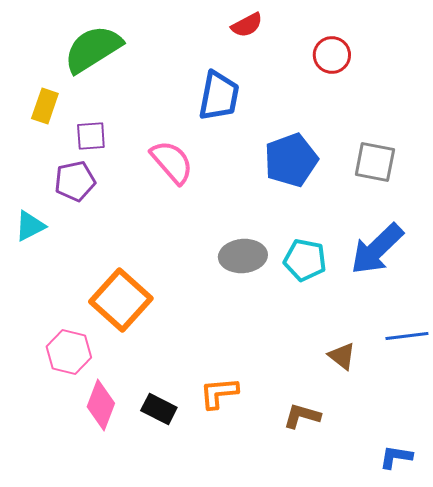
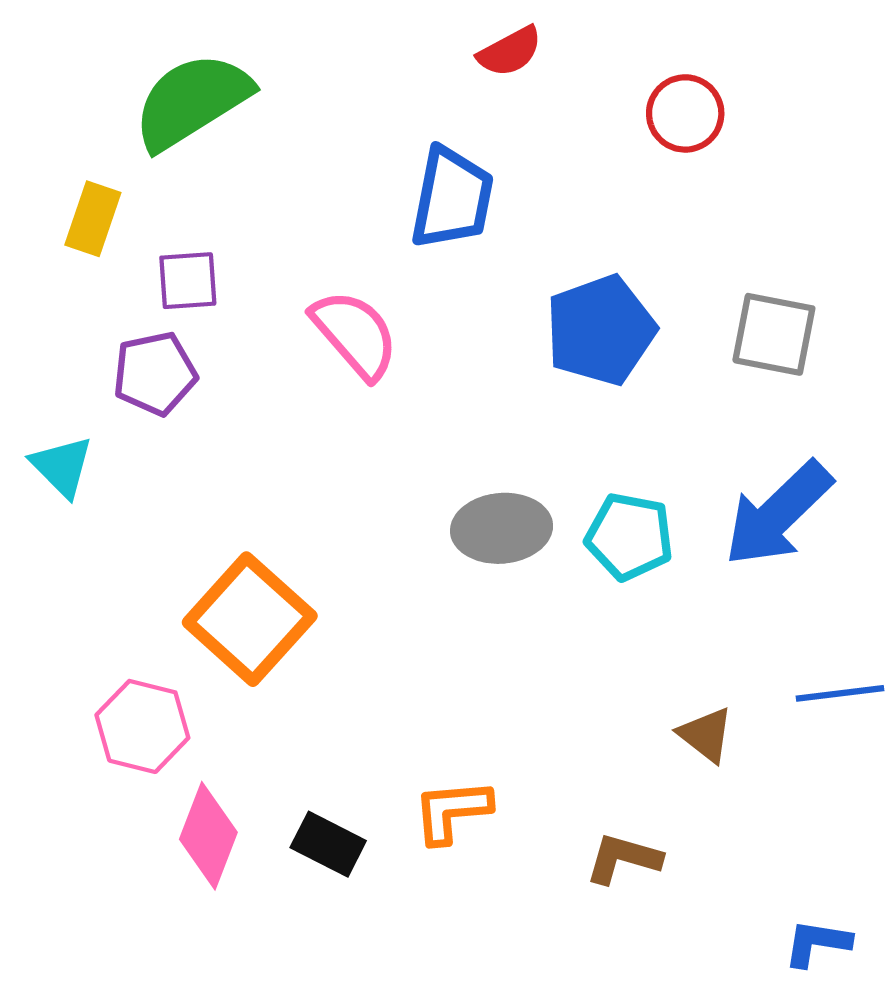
cyan triangle: (30, 226) -> (62, 466), turned -48

